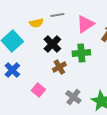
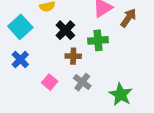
brown cross: (59, 67) -> (73, 56), turned 32
gray cross: (73, 97) -> (82, 82), moved

